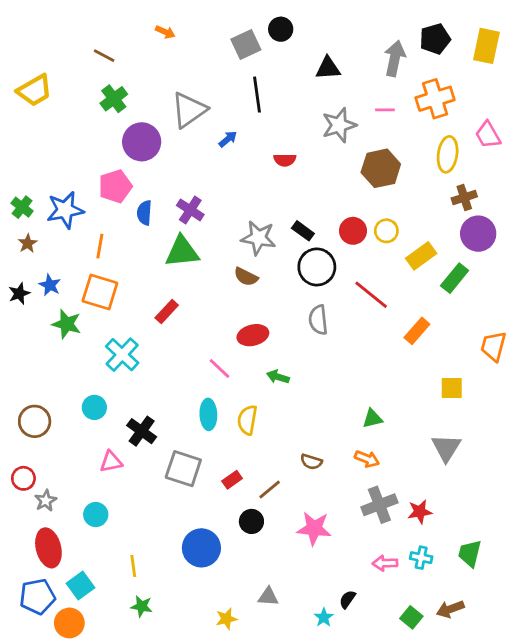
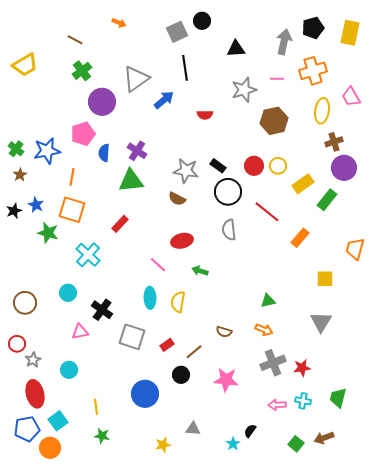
blue arrow: (228, 139) -> (164, 100), size x1.5

